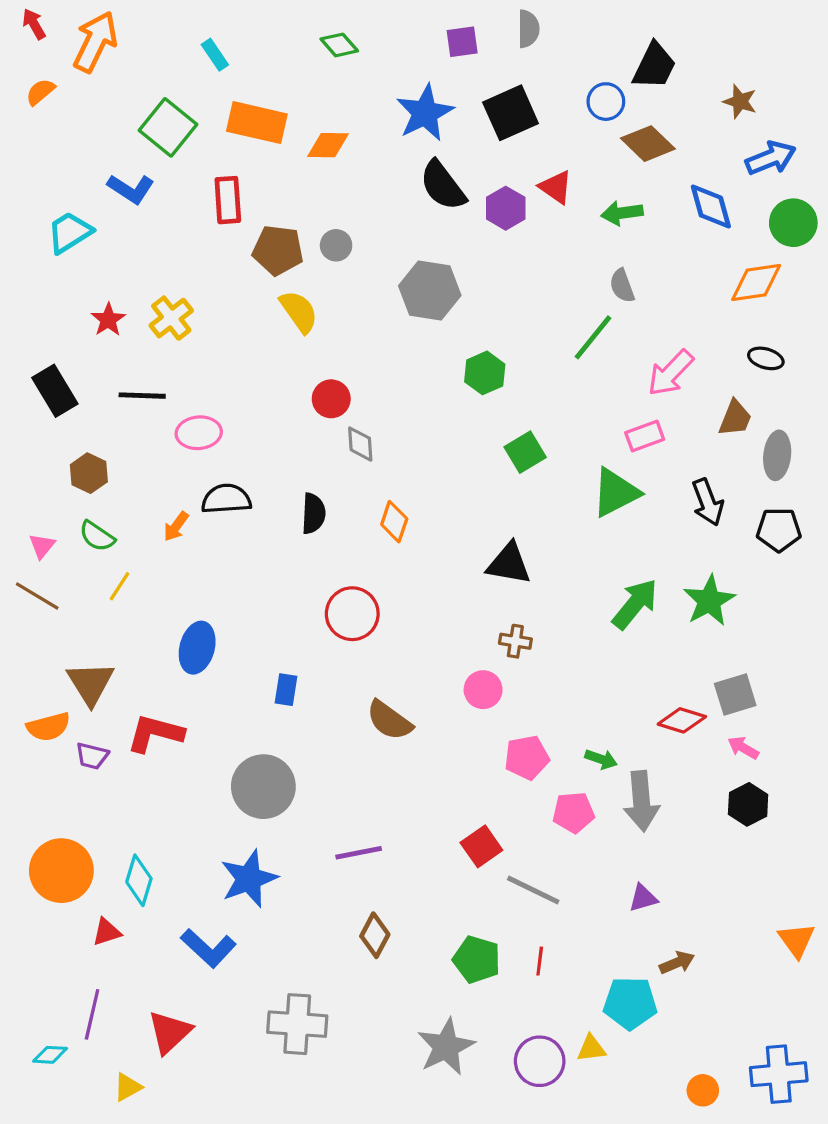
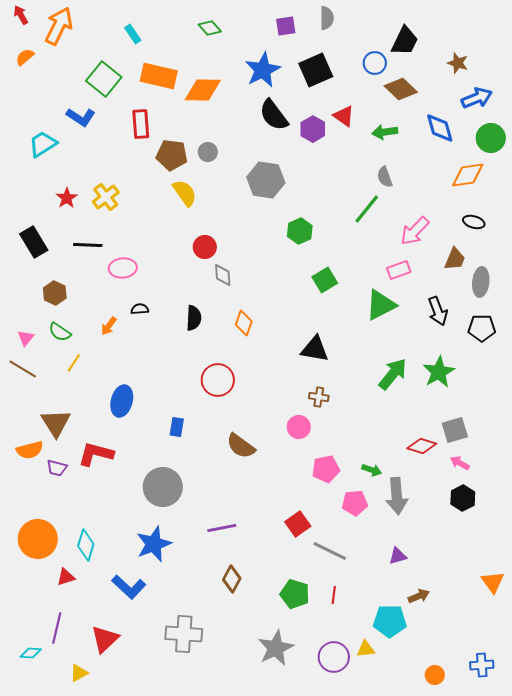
orange diamond: (328, 145) -> (203, 90), size x1.4
black semicircle: (226, 499) -> (140, 309), size x0.6
blue cross: (779, 1074) -> (482, 665), size x0.7

